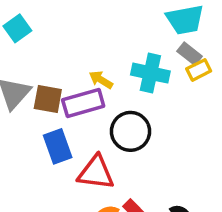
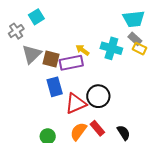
yellow rectangle: (199, 70) -> (139, 49), turned 48
black circle: (130, 131) -> (98, 96), moved
red triangle: (96, 173) -> (76, 104), turned -35

